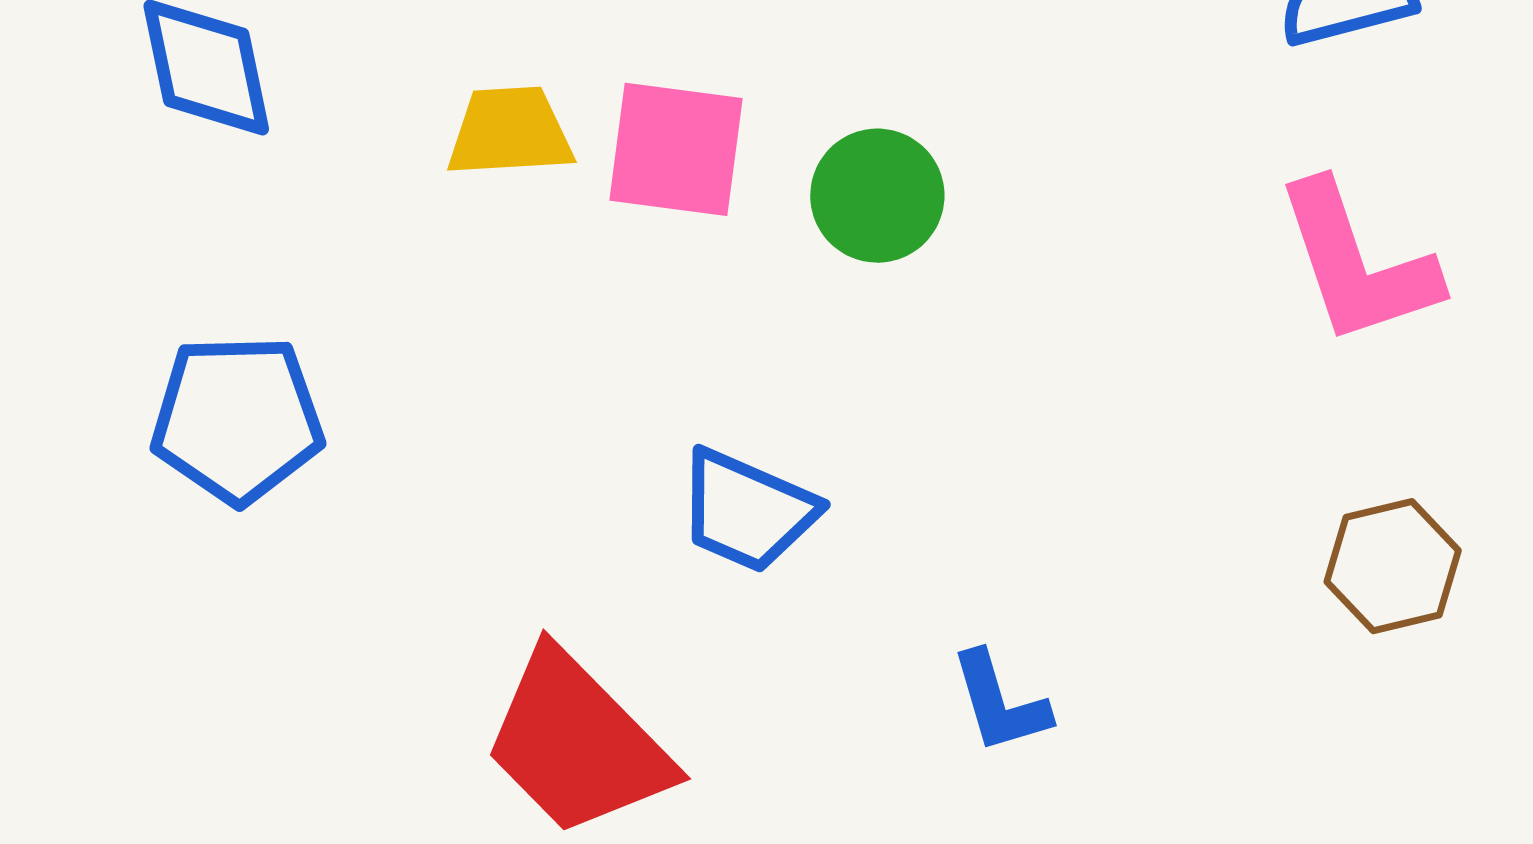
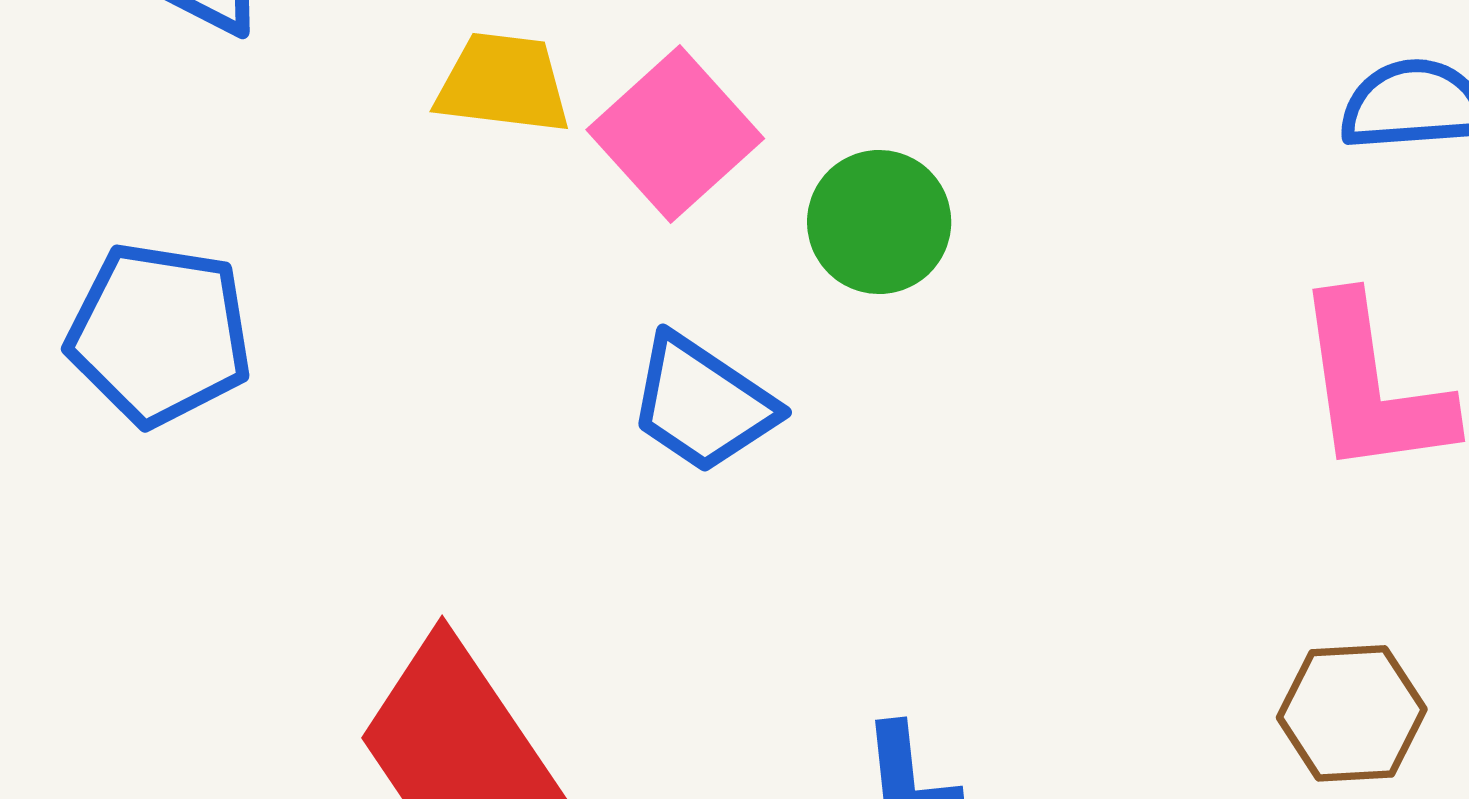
pink square: (676, 149) -> (675, 134), turned 30
blue trapezoid: (747, 511) -> (702, 404), moved

